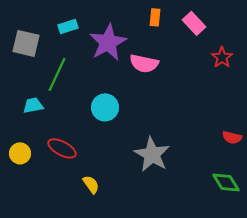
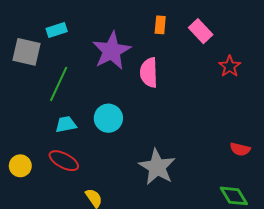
cyan rectangle: (68, 26) -> (57, 30), moved
pink semicircle: (144, 63) -> (149, 73), turned 76
cyan trapezoid: (33, 105) -> (66, 124), moved

